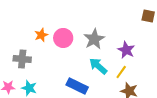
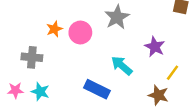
gray star: (94, 39) -> (117, 17), moved
yellow line: (121, 72) -> (173, 73), moved

